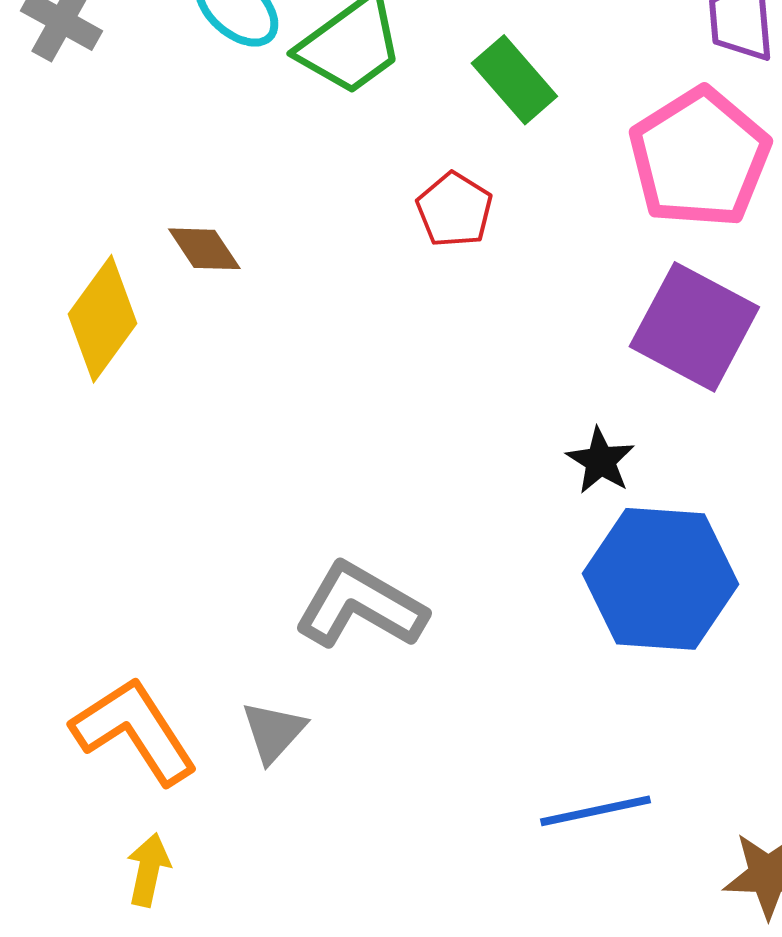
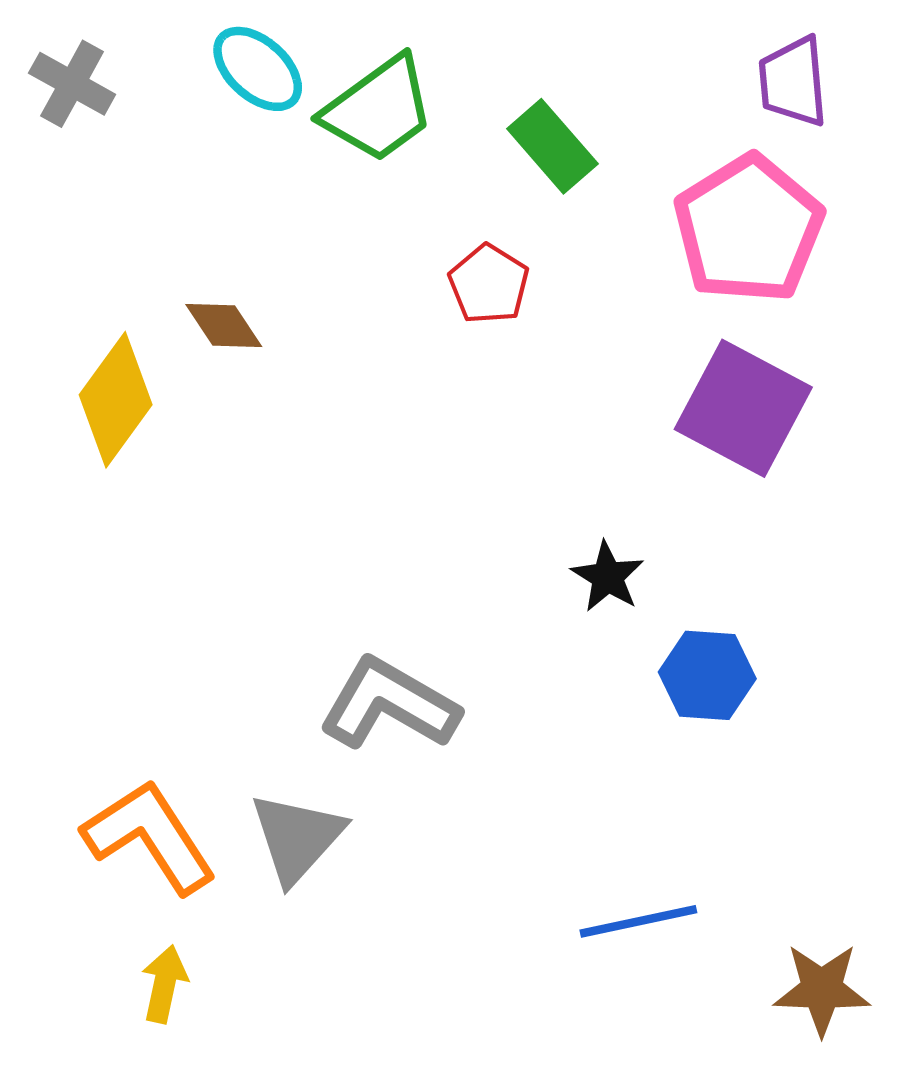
black star: (600, 461) -> (608, 577), moved
blue hexagon: (660, 579) -> (707, 675), size x0.6
gray triangle: (273, 732) -> (297, 838), size x1.4

